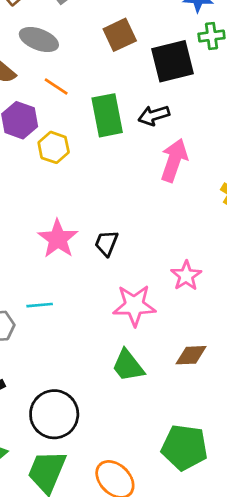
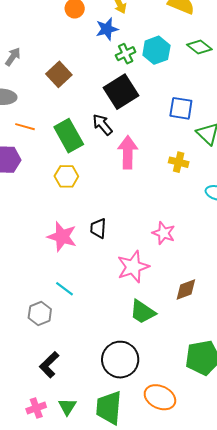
black square: (172, 61) -> (121, 92), moved
black arrow: (154, 115) -> (102, 125), turned 85
yellow hexagon: (54, 147) -> (66, 176), moved
cyan line: (40, 305) -> (65, 289), turned 60
black circle: (54, 414) -> (120, 360), moved

